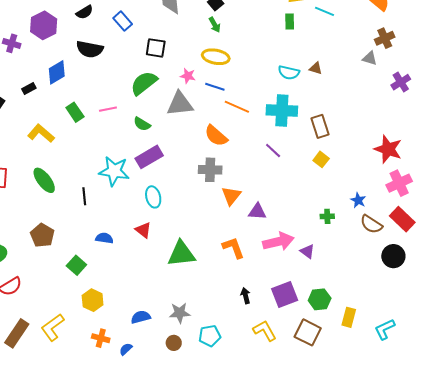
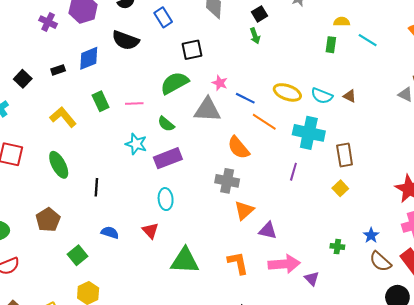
black square: (156, 48) -> (192, 50), turned -30
yellow ellipse: (216, 57) -> (287, 92), moved
purple line: (273, 151) -> (293, 172), turned 54
cyan star: (114, 171) -> (136, 144), moved, size x0.7

